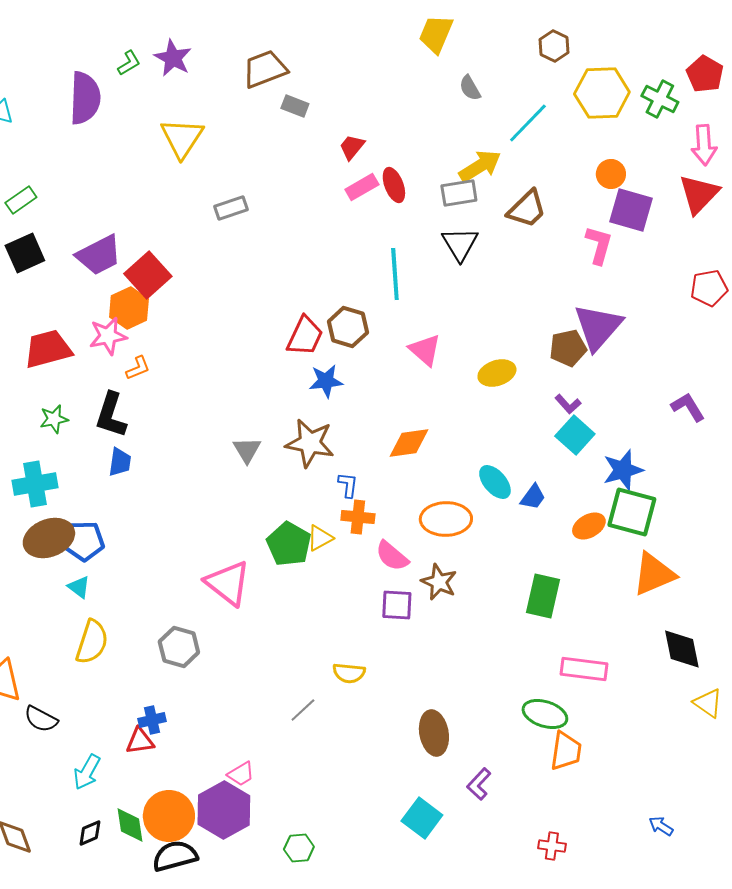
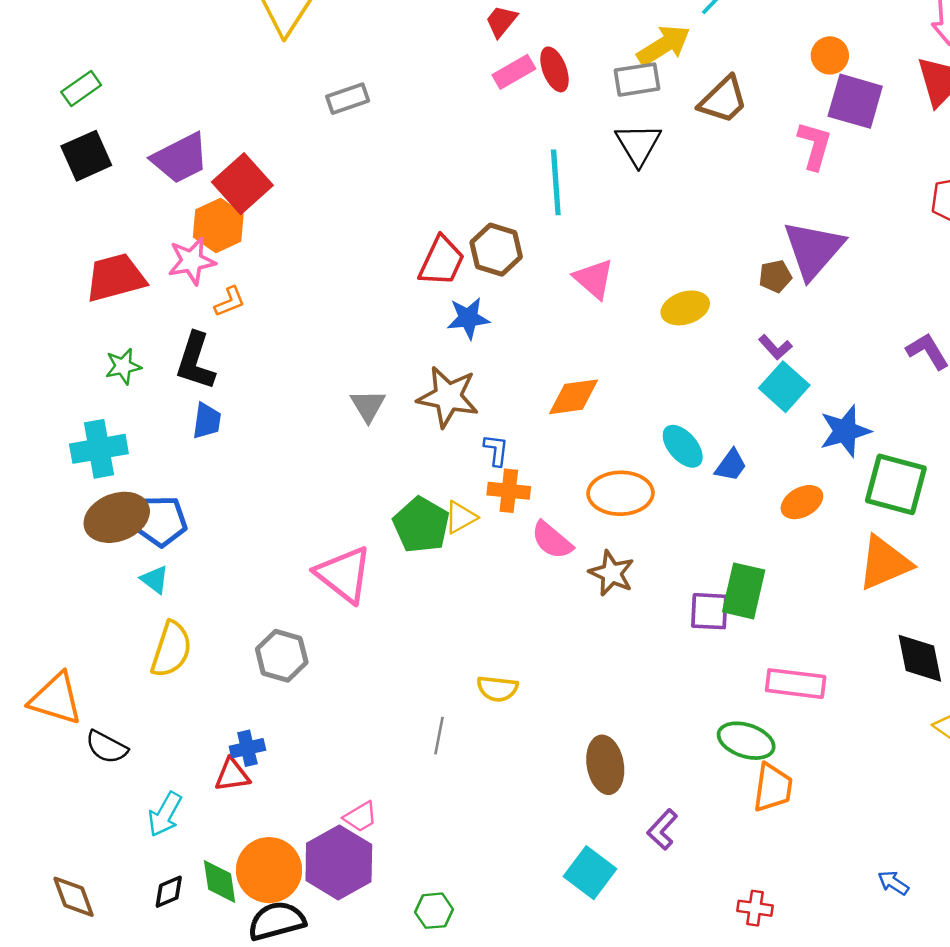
brown pentagon: (568, 348) -> (775, 276), size x0.7
green square: (632, 512) -> (896, 484), moved
purple square: (397, 605) -> (709, 611), moved
gray line: (303, 710) -> (439, 736), turned -36

